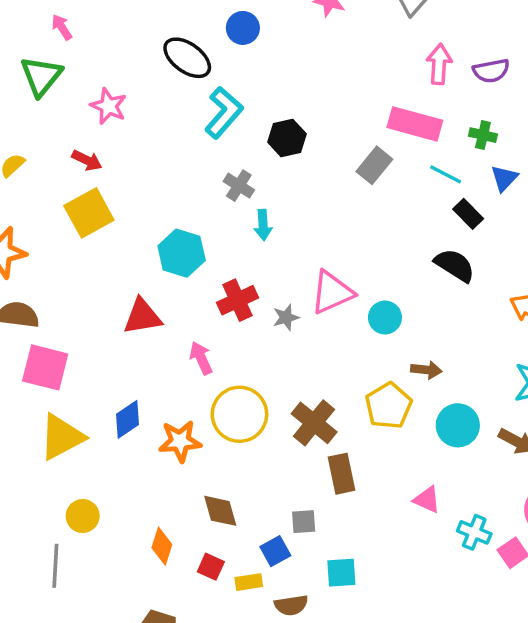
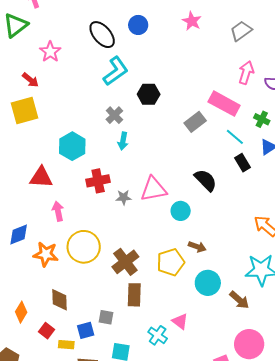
black semicircle: (455, 265) -> (206, 180), moved
pink arrow: (201, 358) -> (58, 211), moved
cyan cross: (474, 532) -> (158, 335), moved

